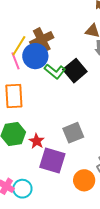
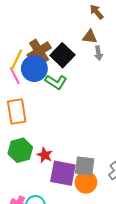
black square: (75, 71) -> (62, 55), moved
gray square: (73, 133) -> (85, 166), moved, turned 35
orange circle: (84, 180) -> (86, 182), moved

